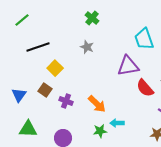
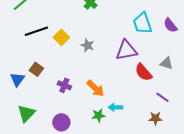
gray star: (87, 47) -> (87, 45), moved
yellow square: (55, 68) -> (61, 37), moved
brown square: (45, 90) -> (36, 69), moved
green triangle: (28, 129) -> (26, 113), turned -48

